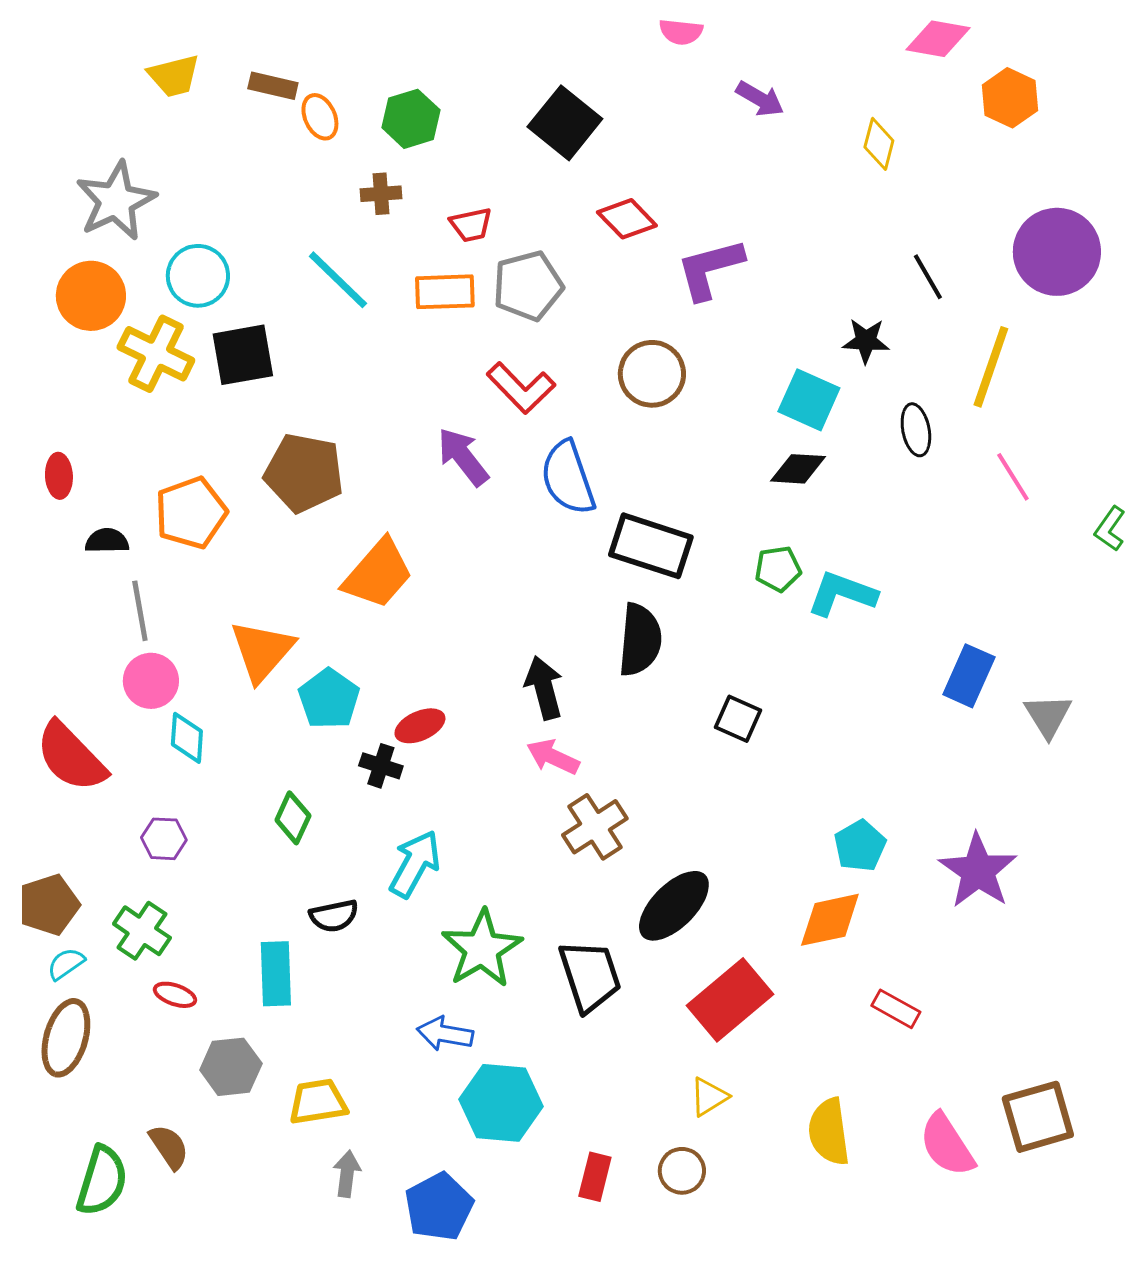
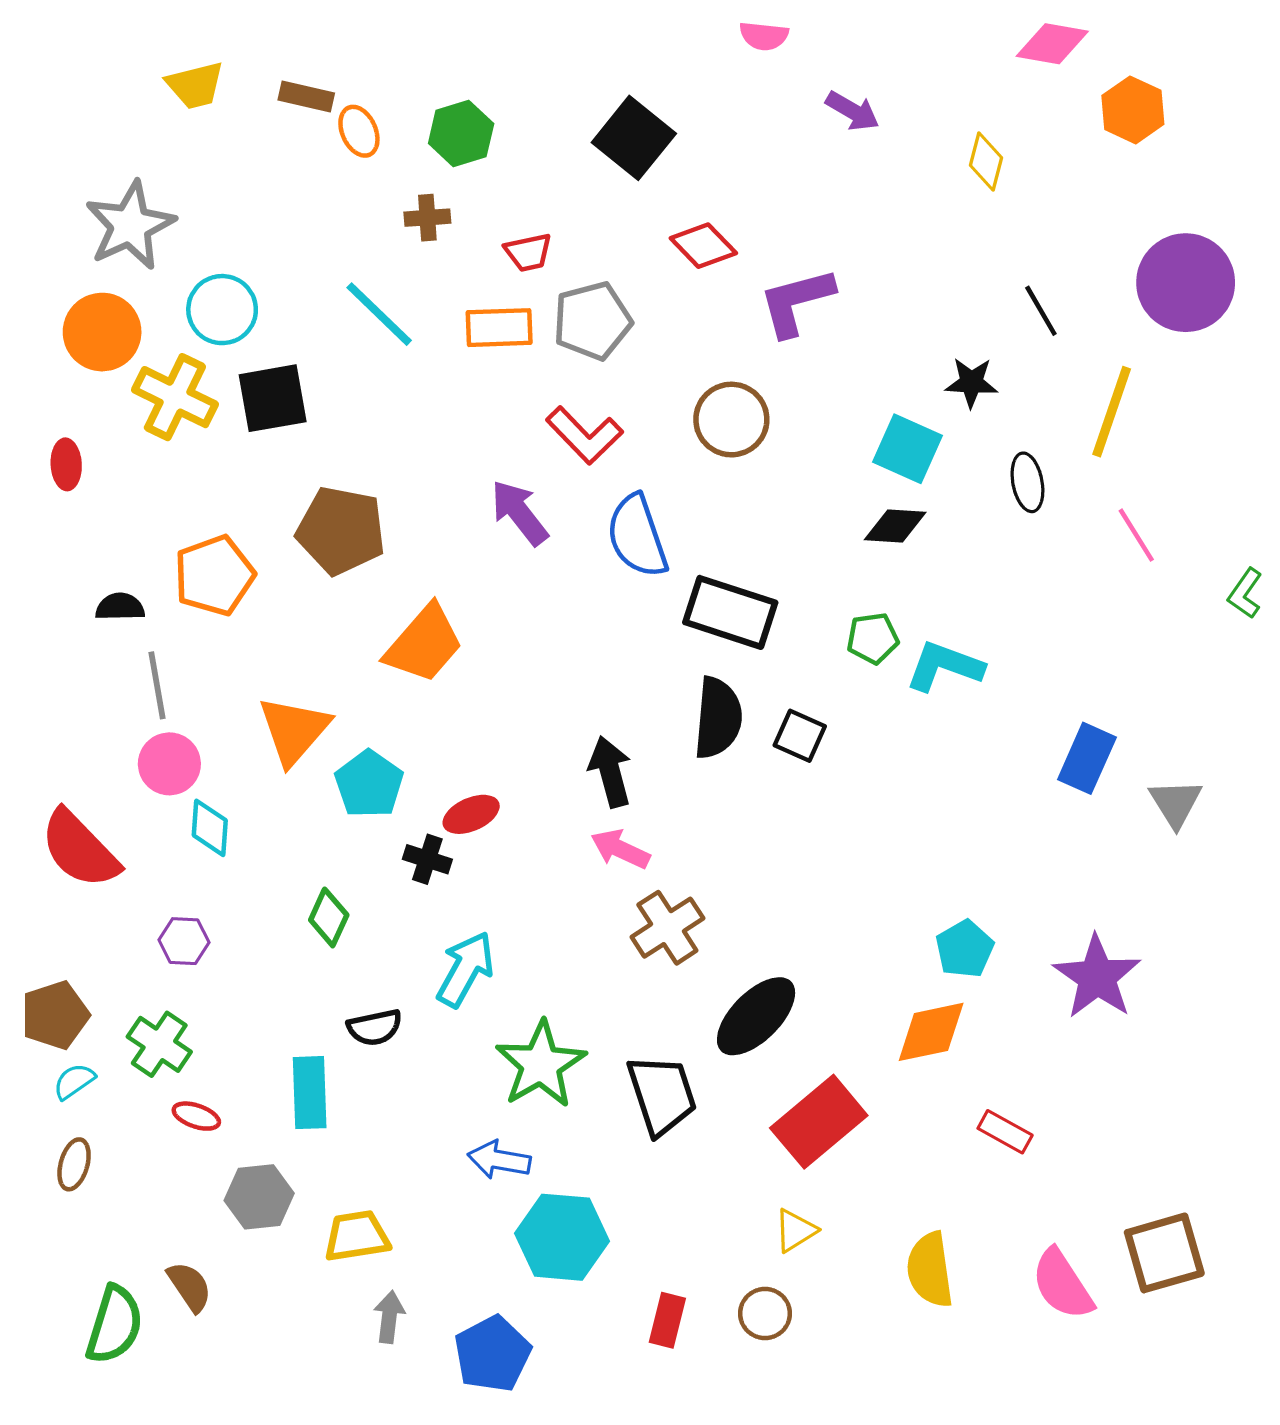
red ellipse: (59, 476) -> (66, 464), moved
black square: (738, 719) -> (800, 736), moved
brown ellipse: (66, 1038) -> (74, 1164), size x0.6

